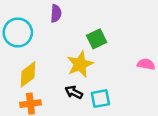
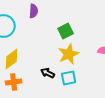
yellow star: (80, 64) -> (69, 54), moved

